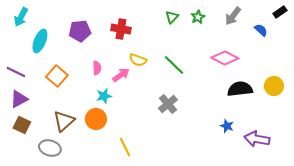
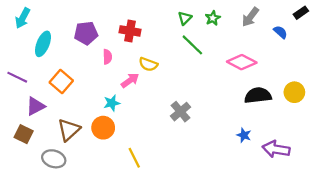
green line: (174, 65) -> (192, 45), moved
pink semicircle: (97, 68) -> (107, 57), moved
purple triangle: (19, 99) -> (35, 106), moved

